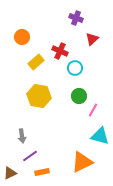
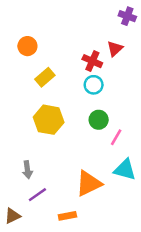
purple cross: (76, 18) -> (127, 16), moved
red cross: (60, 51) -> (92, 61), moved
orange triangle: (82, 162) -> (89, 183), moved
orange rectangle: (42, 172) -> (67, 216), moved

